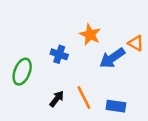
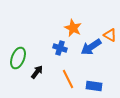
blue cross: (59, 54) -> (60, 48), moved
black arrow: (57, 99) -> (37, 72), moved

